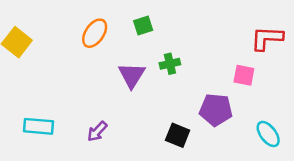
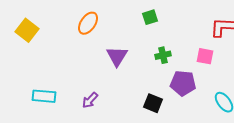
green square: (143, 26) -> (150, 17), moved
green cross: (170, 64) -> (163, 55), moved

